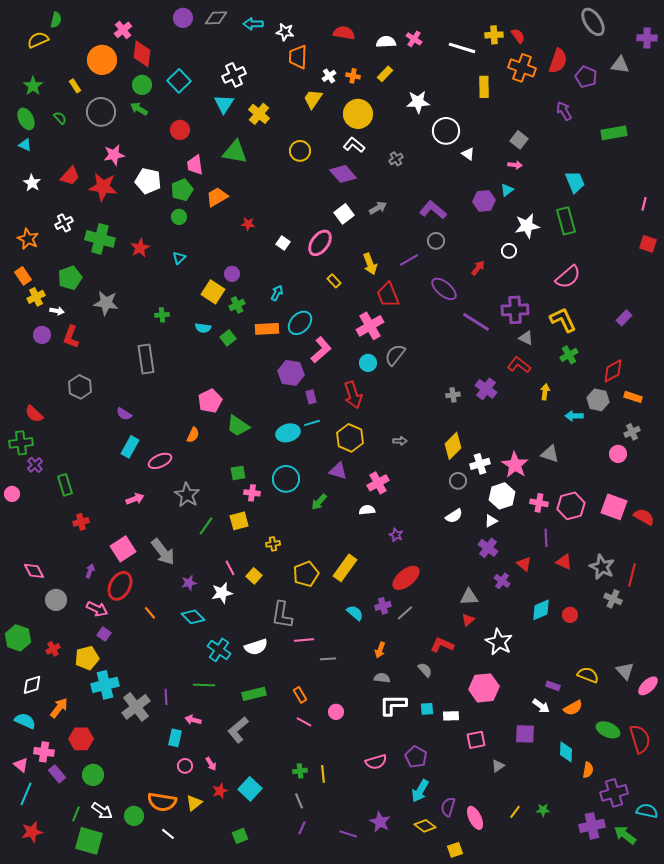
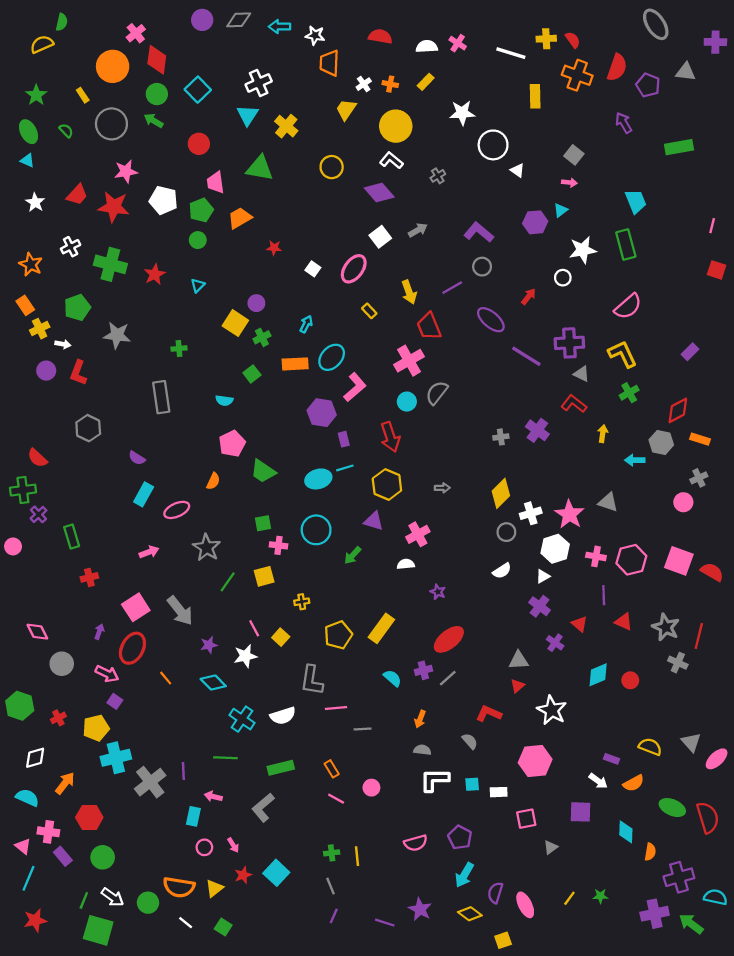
cyan semicircle: (203, 328) -> (224, 400), moved
green square: (240, 836) -> (223, 927), moved, turned -35

